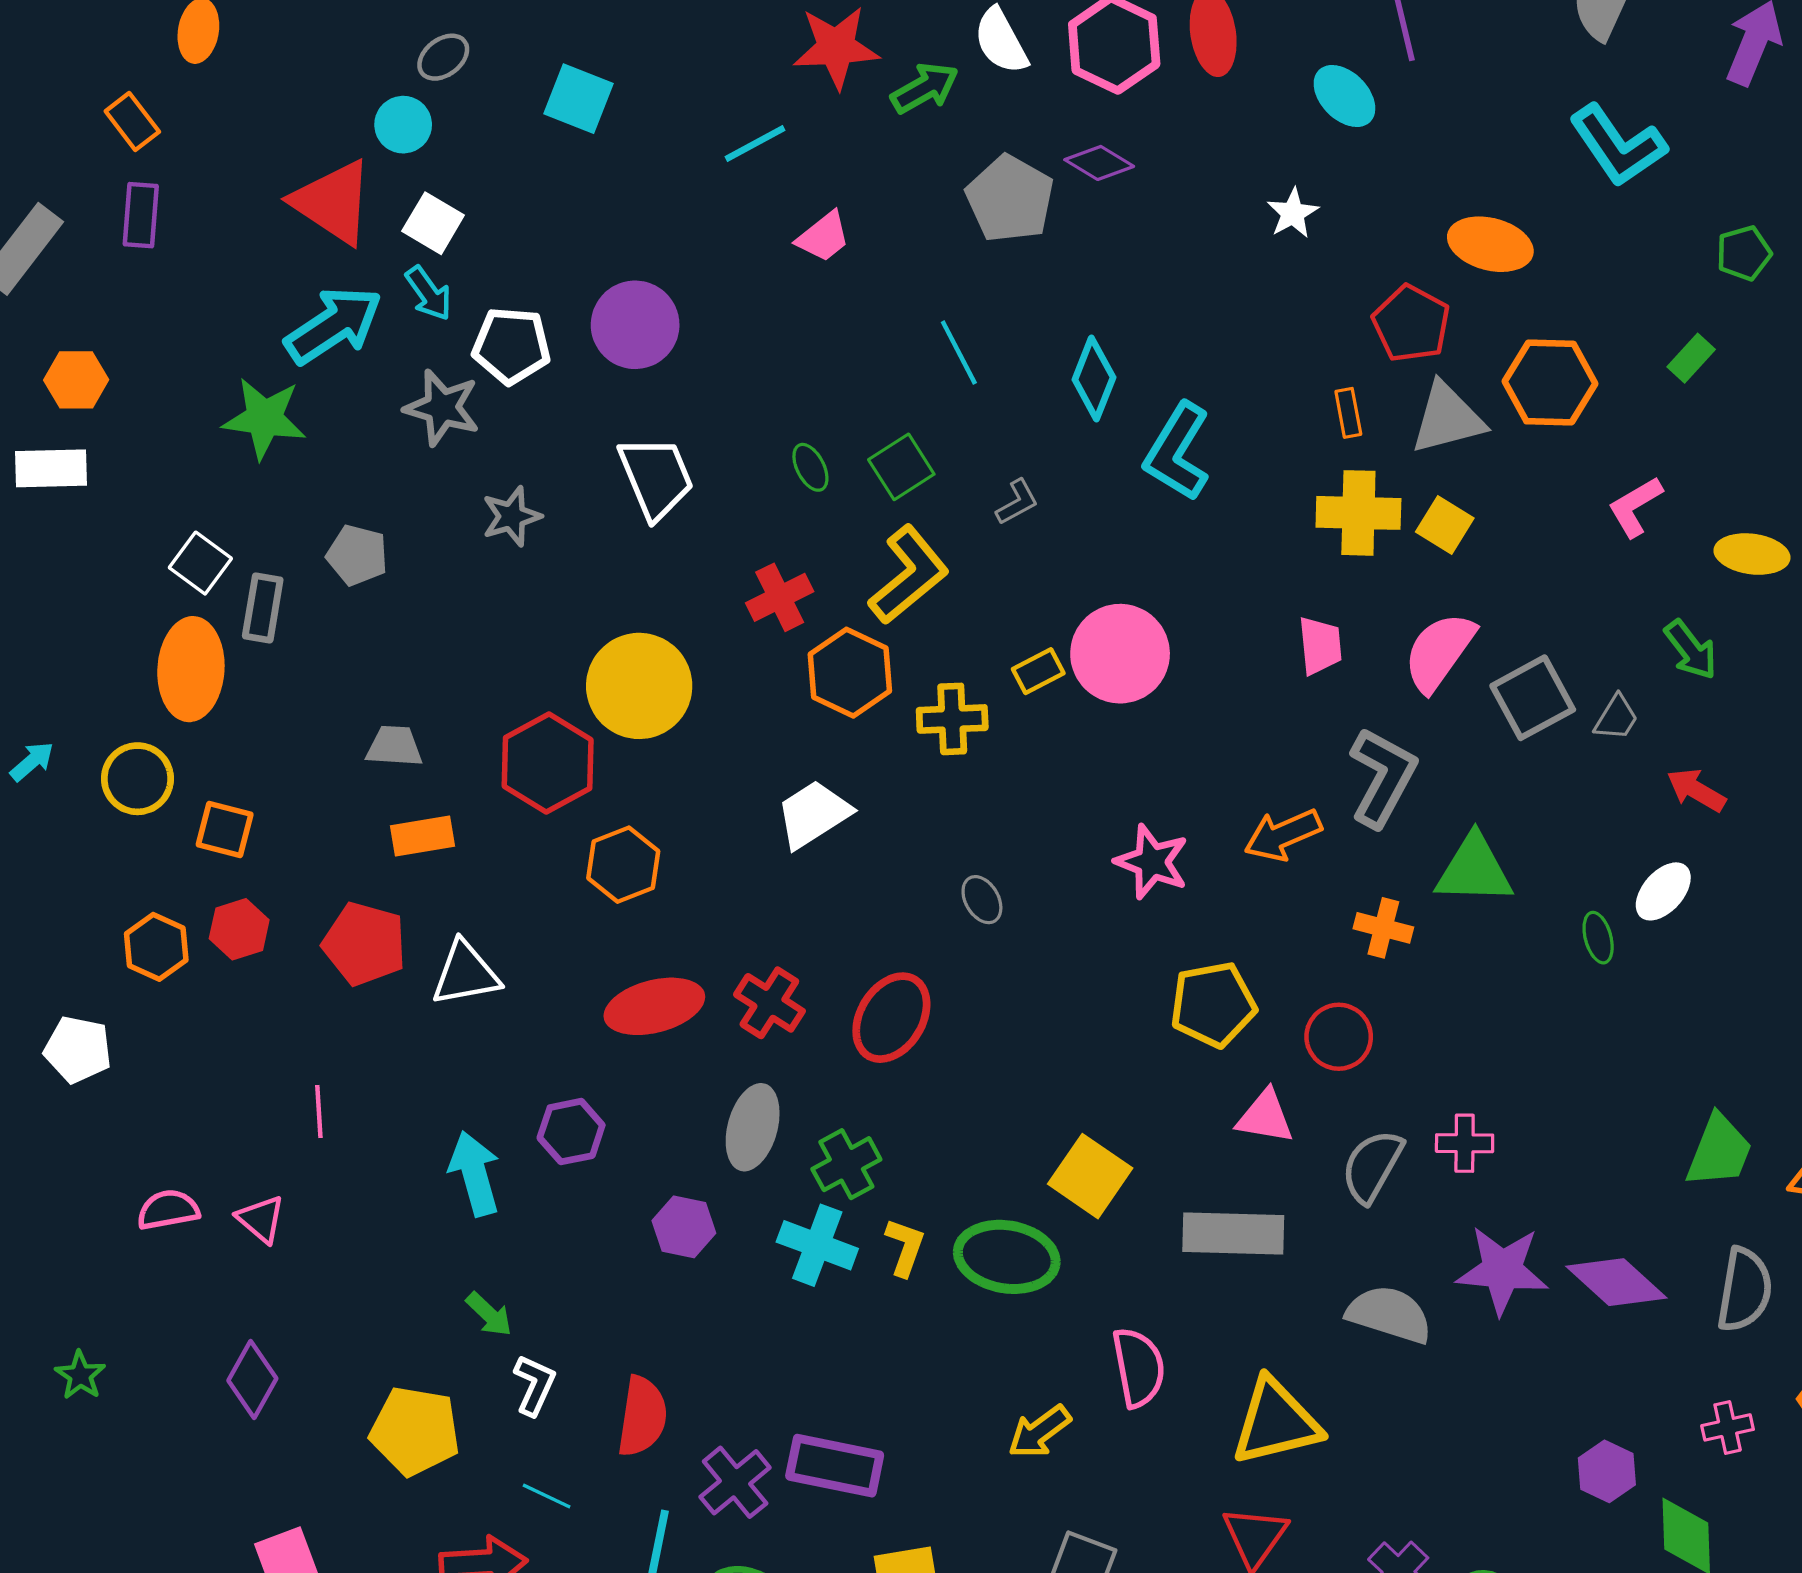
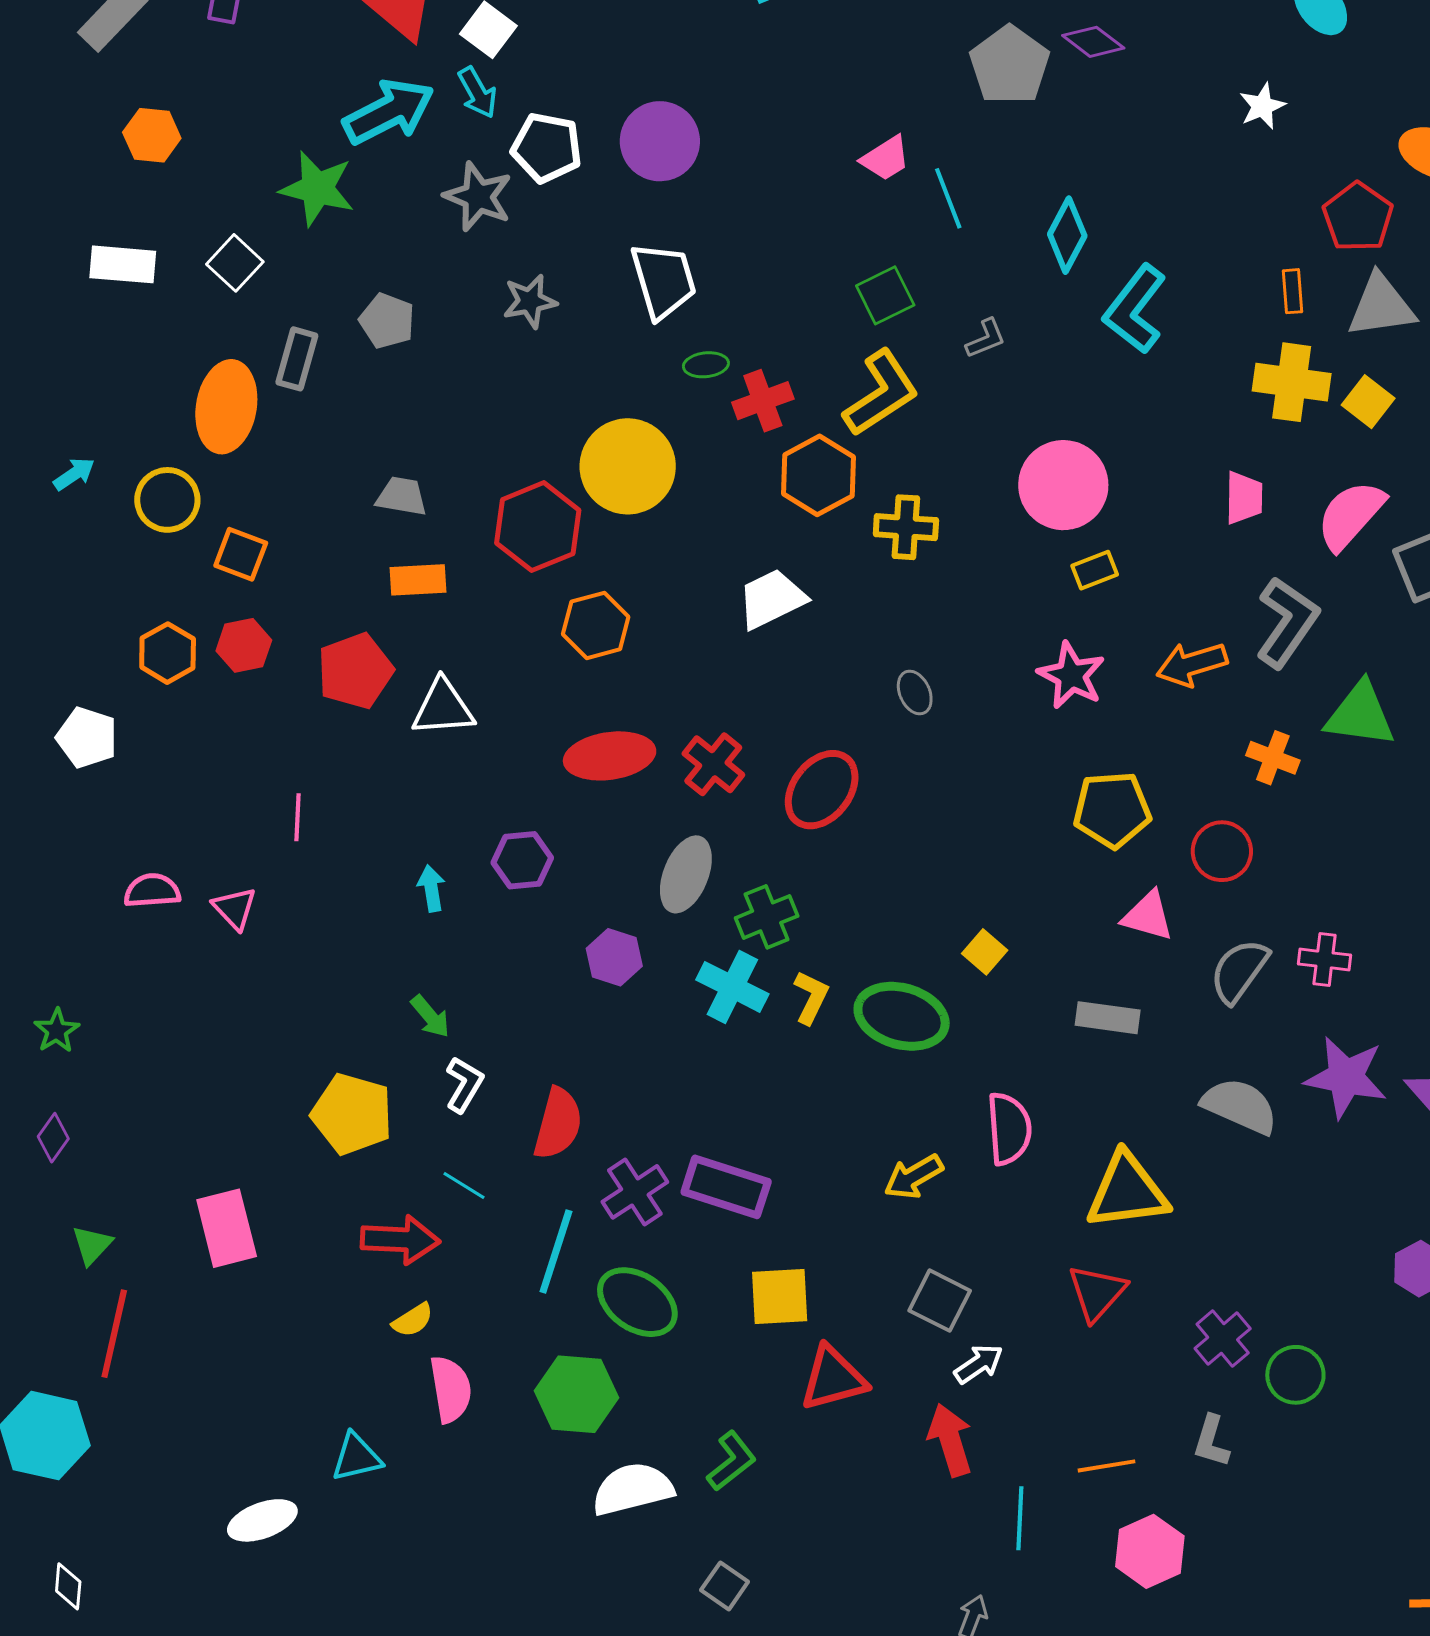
pink trapezoid: (823, 237) -> (885, 158), moved
green ellipse: (810, 467) -> (706, 365), moved, turned -75
white rectangle: (51, 468) -> (123, 264), moved
white square: (200, 563) -> (235, 263), moved
yellow rectangle: (1038, 671) -> (1095, 570), moved
red pentagon: (364, 944) -> (355, 671), turned 30
cyan arrow: (475, 1173) -> (431, 888), size x0.6
yellow square: (1090, 1176) -> (985, 952), size x0.6
gray rectangle: (1233, 1234) -> (1108, 1018), size x0.7
purple diamond: (252, 1379) -> (53, 1138), moved, size x0.7

